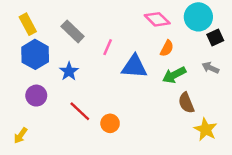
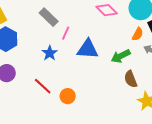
gray rectangle: (73, 31) -> (49, 17), moved
orange semicircle: (167, 48) -> (138, 34), moved
blue star: (69, 71) -> (50, 53), moved

